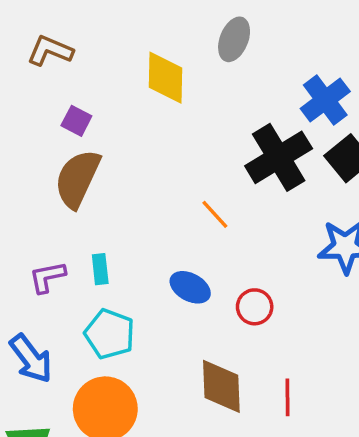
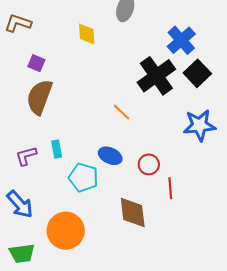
yellow diamond: (165, 78) -> (87, 34), size x0.7
cyan pentagon: (110, 334) -> (83, 177), moved
red line: (288, 397) -> (170, 188), moved

